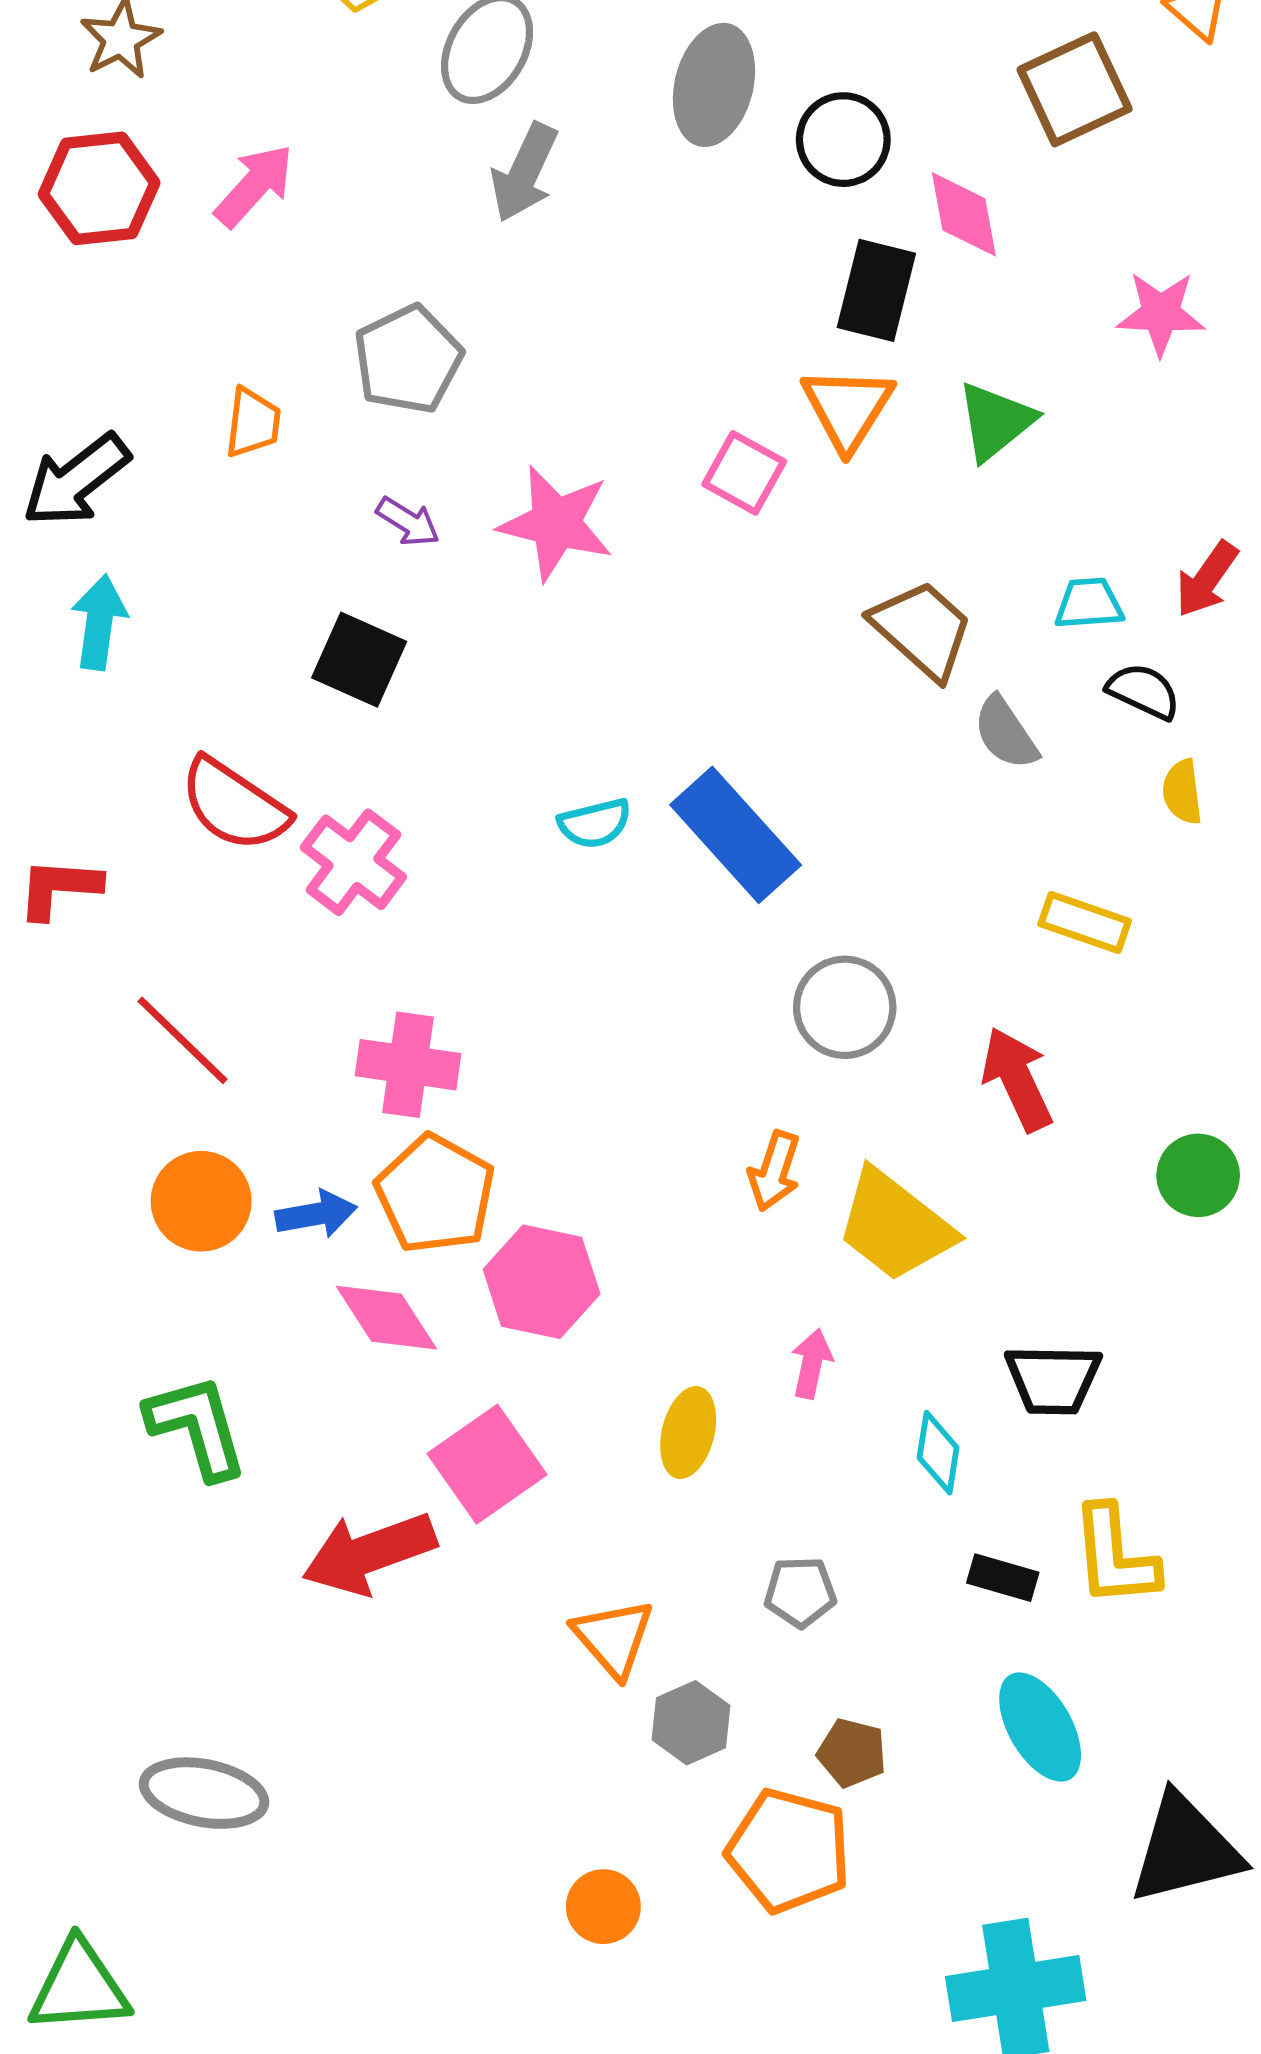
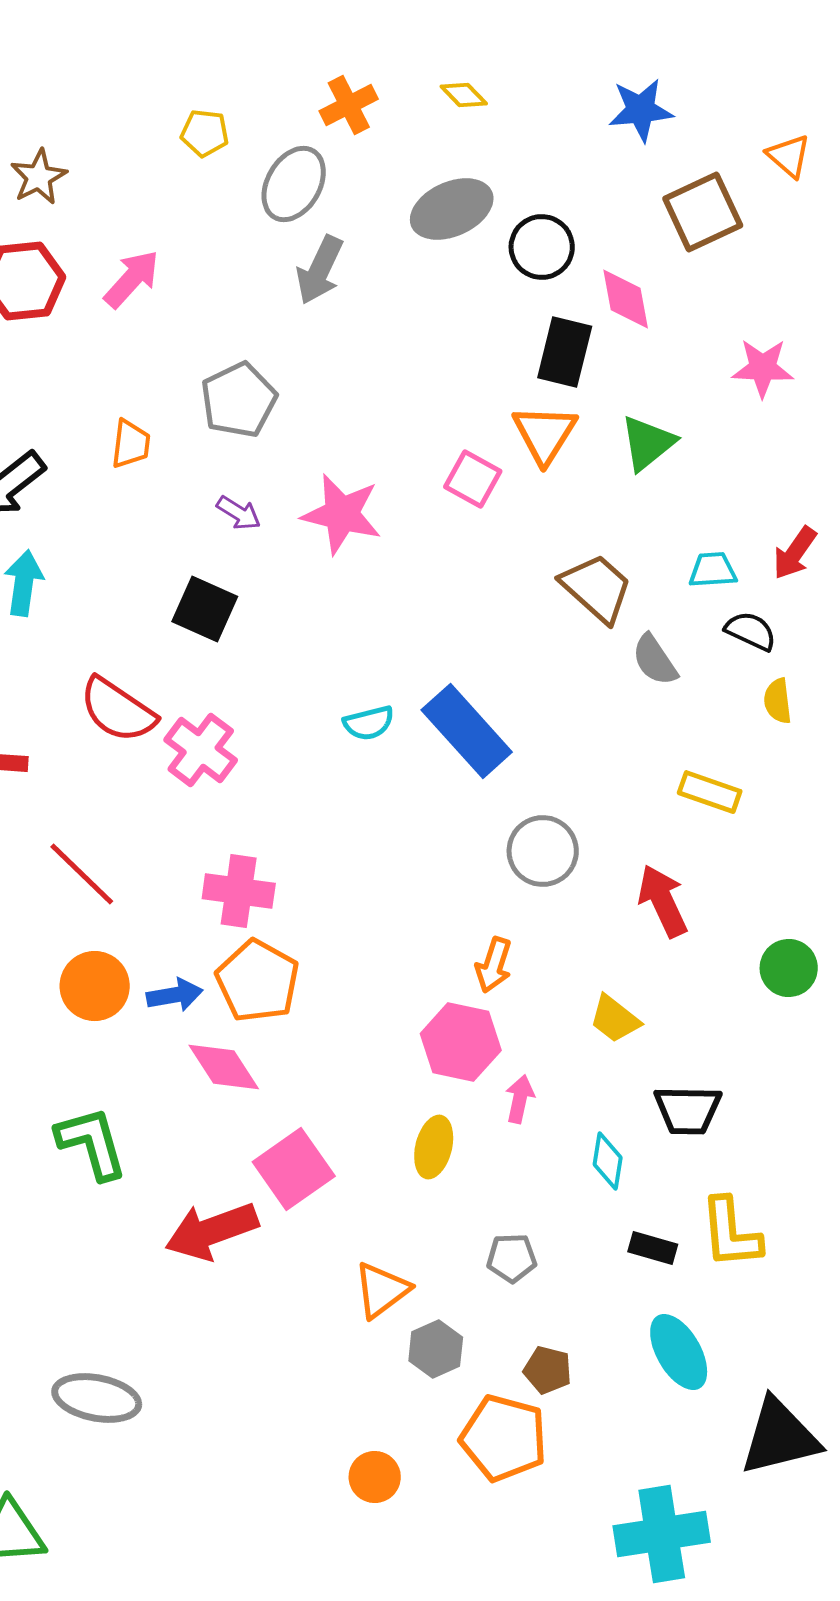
gray ellipse: (714, 85) -> (452, 209), turned 52
yellow trapezoid: (895, 1226) -> (615, 1019), moved, size x0.6
pink hexagon: (542, 1282) -> (461, 1042), moved
orange triangle: (613, 1638) -> (382, 1290), turned 34

